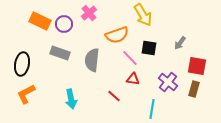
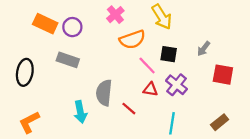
pink cross: (89, 13) -> (115, 15), moved
gray semicircle: (92, 60) -> (104, 93), moved
purple cross: (168, 82) -> (177, 85), moved
brown rectangle: (194, 89) -> (220, 122), moved, turned 35
orange L-shape: (26, 94) -> (29, 122), moved

